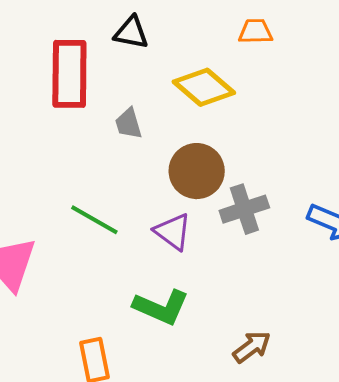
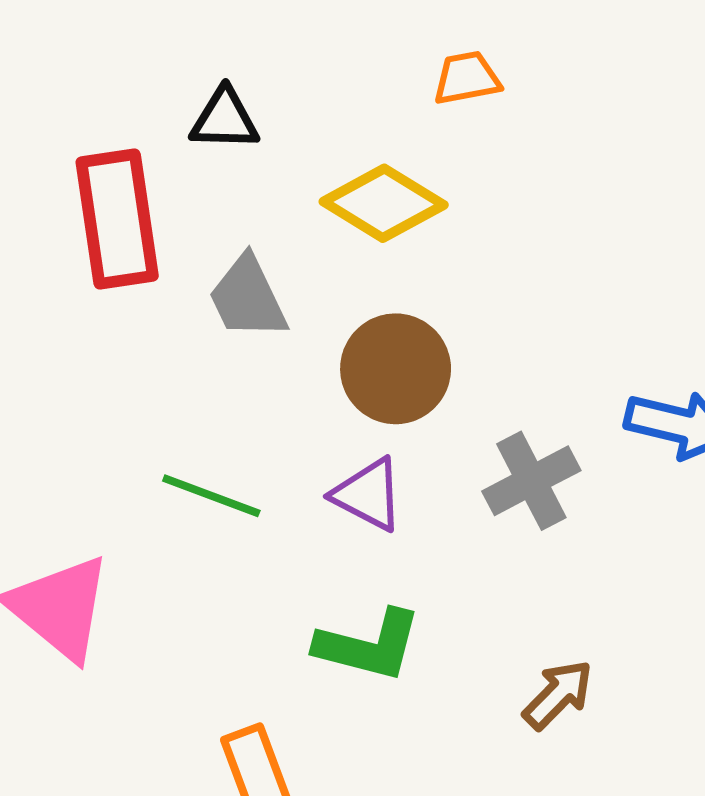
gray trapezoid: (128, 124) -> (248, 298), size x1.4
gray cross: (244, 209) -> (531, 481), moved

